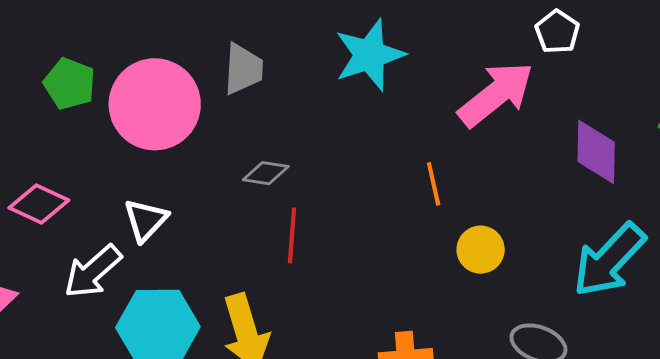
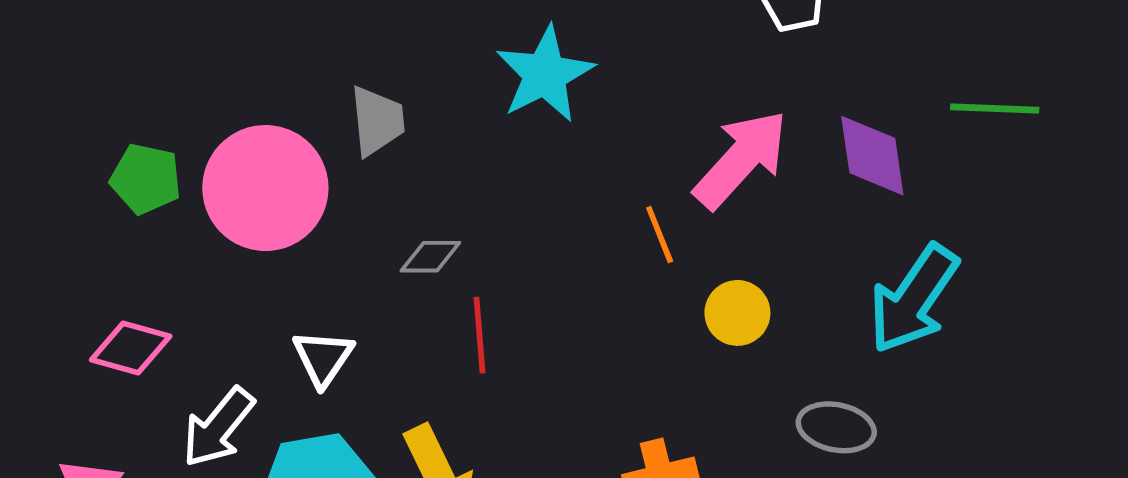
pink arrow: (496, 94) -> (741, 159), moved
white triangle: (146, 220) -> (323, 358), moved

